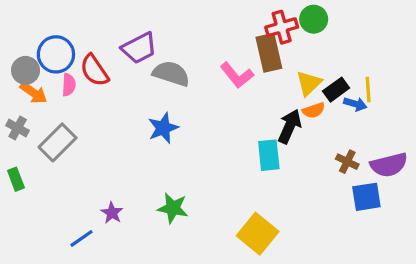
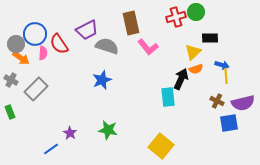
brown rectangle: (269, 53) -> (131, 23), moved
black rectangle: (336, 90) -> (210, 38), moved, turned 35
yellow line: (368, 90) -> (226, 76), moved

